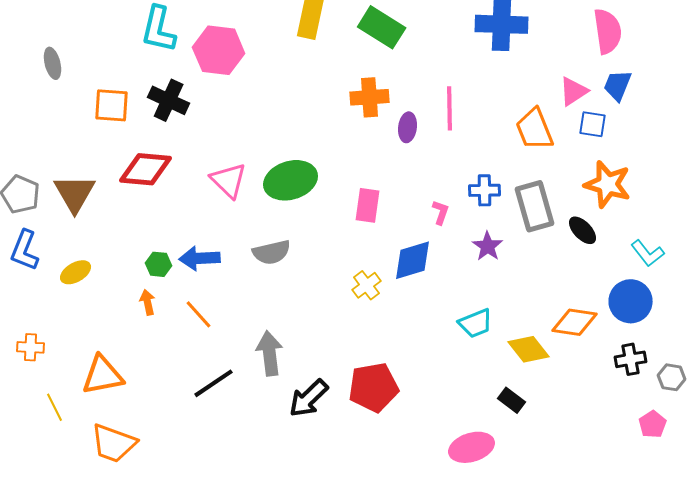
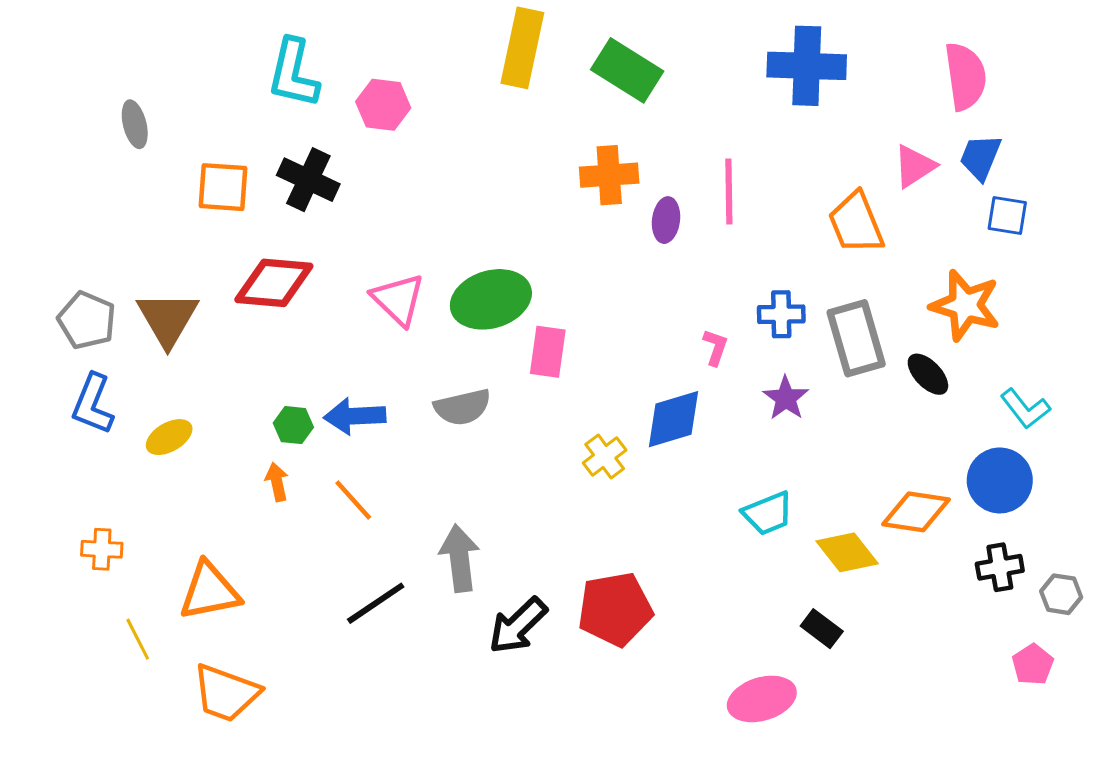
pink hexagon: (219, 50) -> (383, 105), size x0.7
blue square: (593, 124) -> (1007, 216), moved
pink rectangle: (368, 205) -> (548, 352), moved

